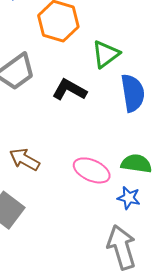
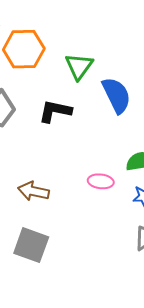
pink ellipse: (92, 170) -> (101, 181), size x0.7

